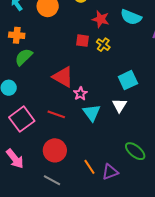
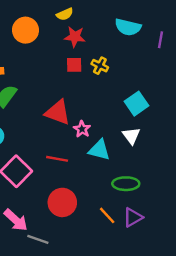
red star: (101, 19) -> (75, 37), moved
cyan triangle: (92, 113) -> (99, 150), turned -30
green ellipse: (135, 151) -> (126, 184), moved, turned -30
gray line: (52, 180) -> (38, 239), moved

